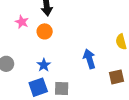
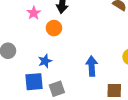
gray square: (62, 89) -> (57, 89), turned -35

